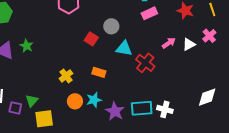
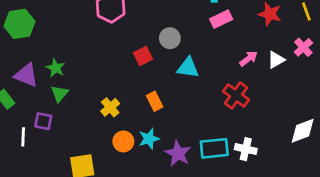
red square: (91, 39) -> (143, 56), turned 32
red cross: (145, 63) -> (236, 95), moved
orange rectangle: (99, 72) -> (155, 101), turned 48
green triangle: (32, 101) -> (60, 93), moved
purple square: (15, 108) -> (43, 121), moved

